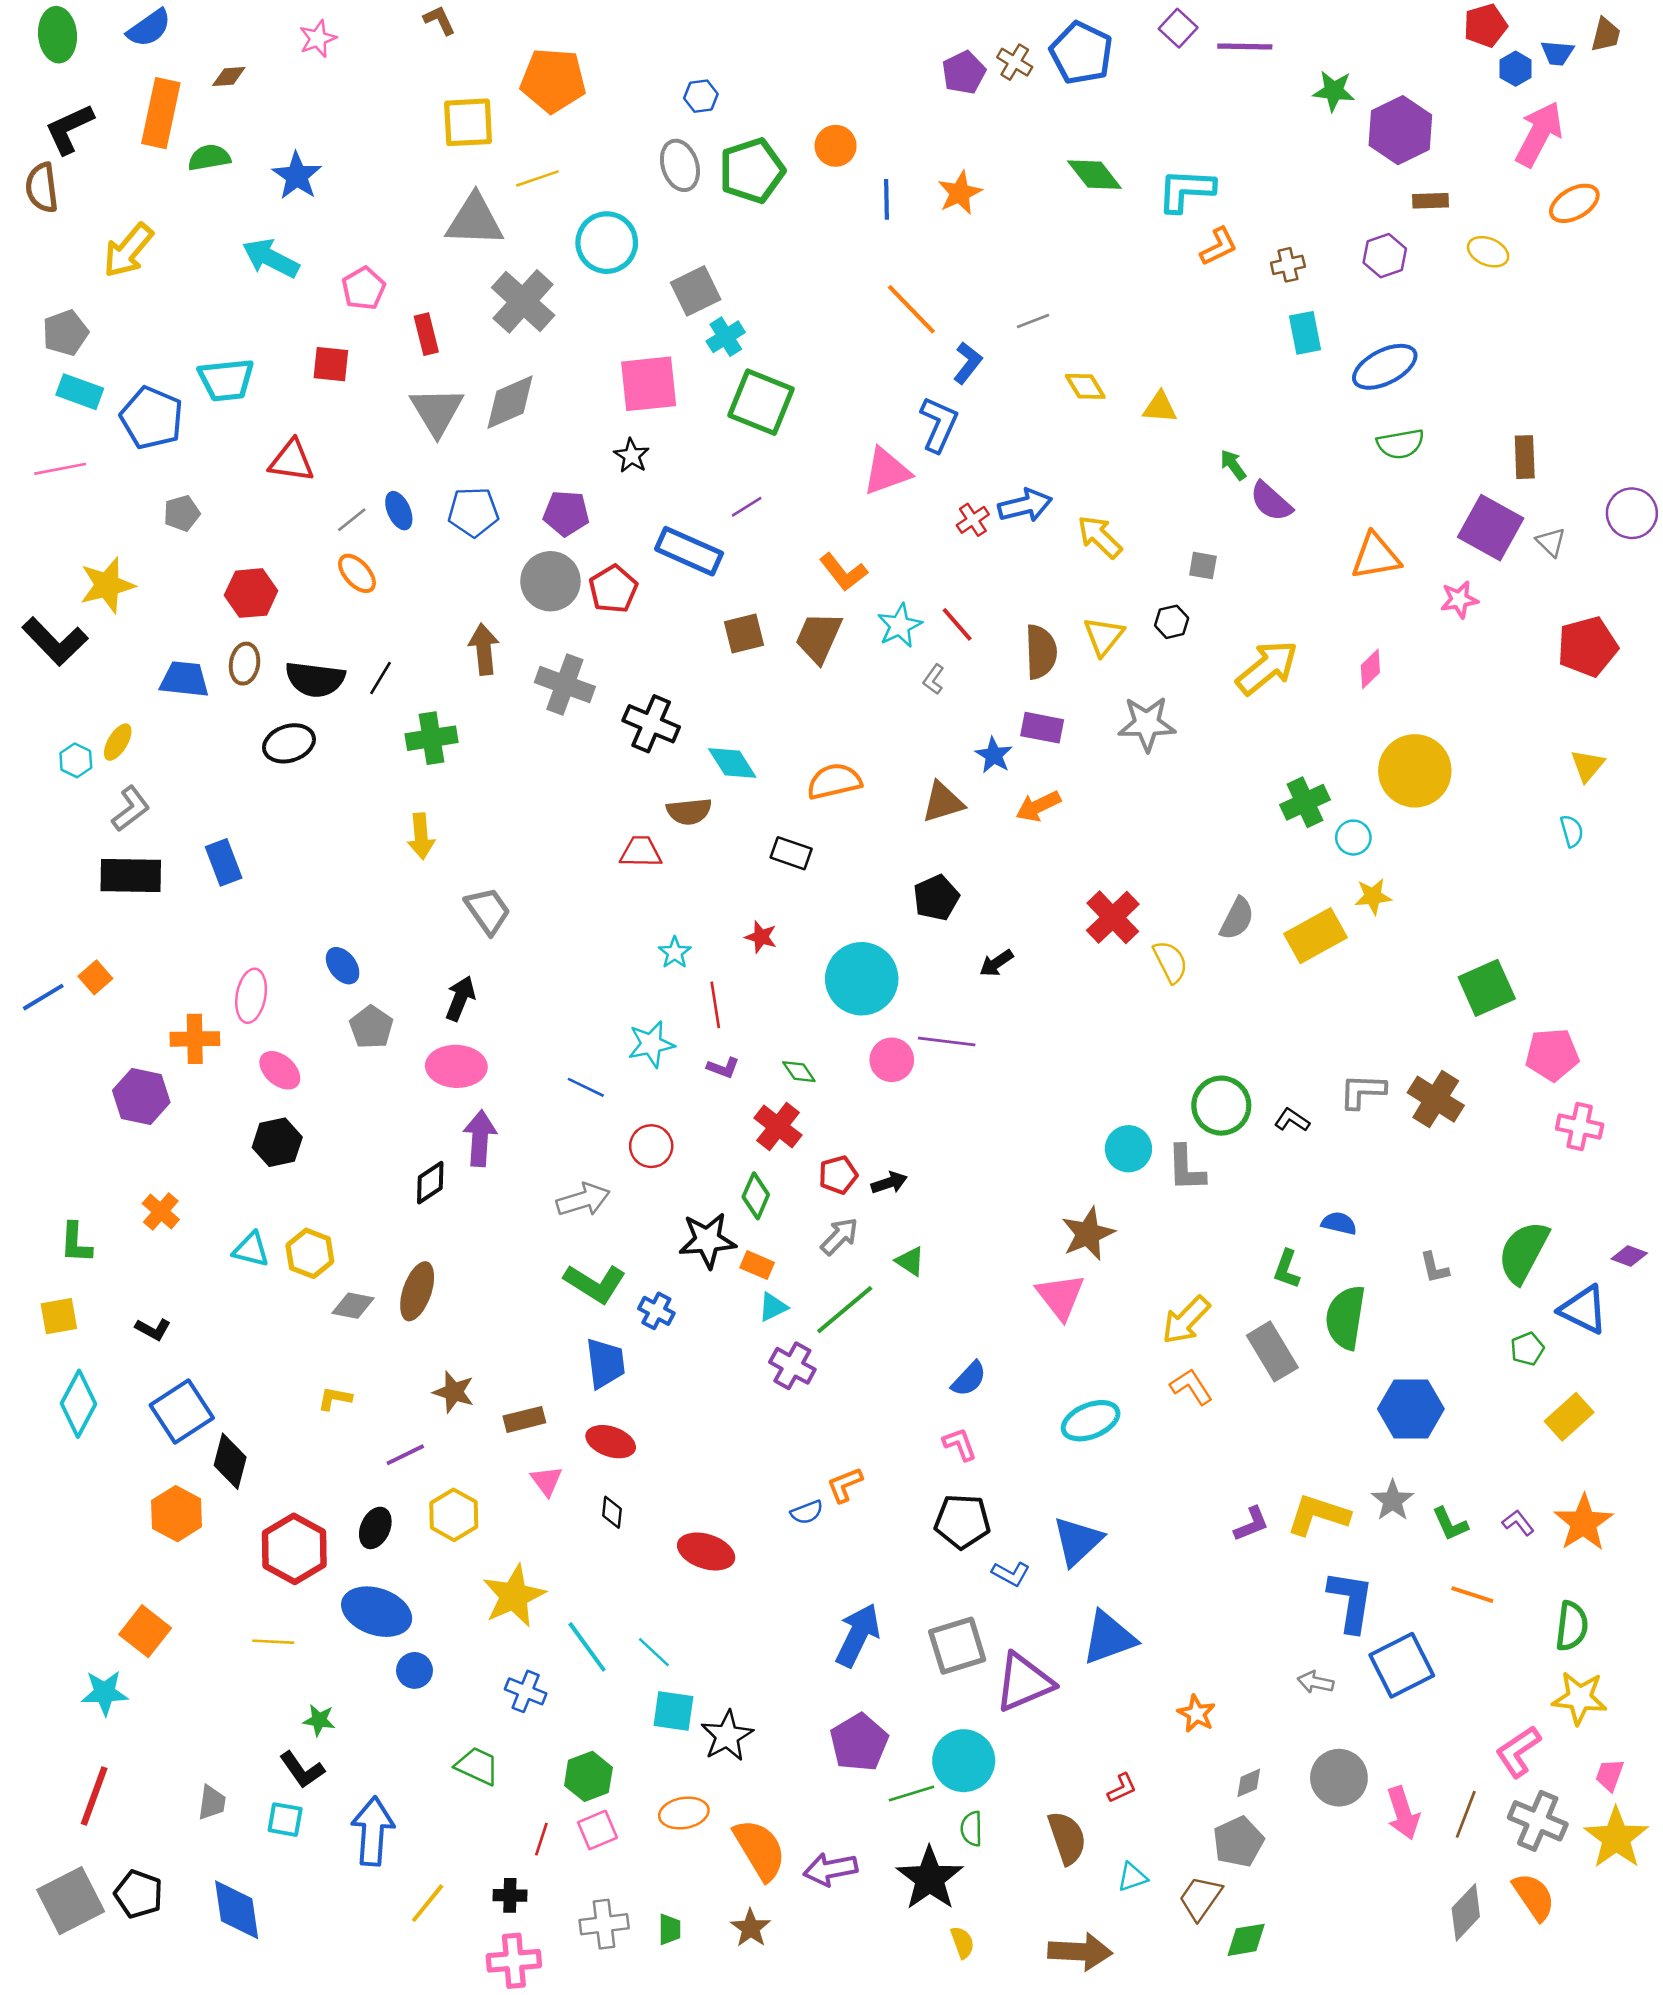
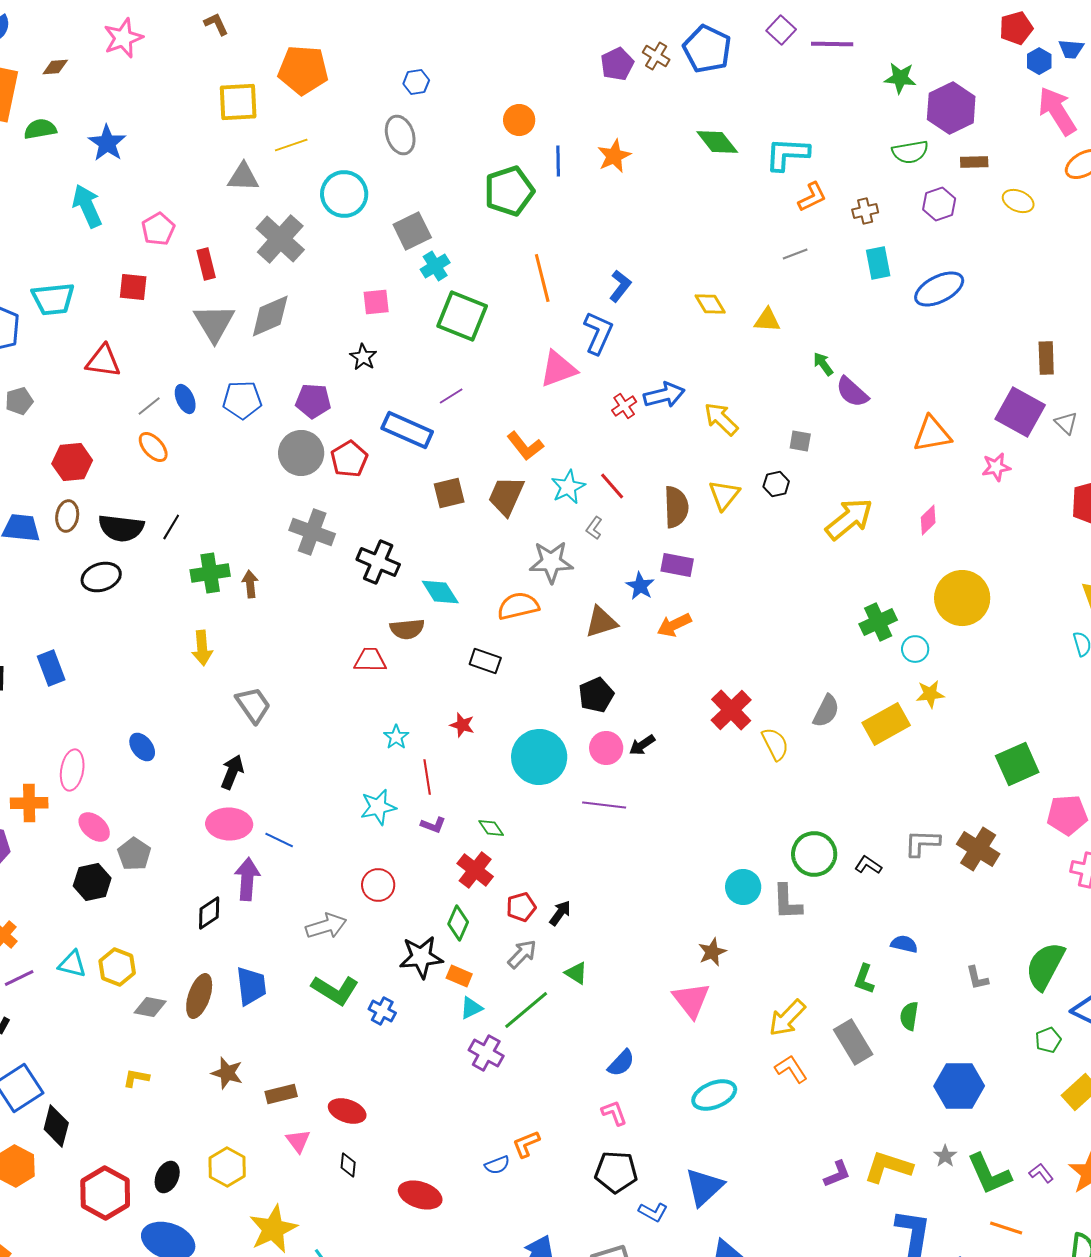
pink star: (318, 39) -> (123, 38), size x1.4
pink arrow: (1539, 134) -> (1057, 111), turned -60
green pentagon: (752, 171) -> (509, 191), moved
gray triangle: (475, 220) -> (243, 177), size x0.7
cyan arrow: (271, 258) -> (87, 206), turned 39
orange line: (911, 309) -> (542, 278), moved, turned 30
gray line: (1033, 321) -> (795, 254), moved
pink square: (649, 384) -> (376, 302), size x0.6
green semicircle: (1400, 444) -> (910, 152), moved
brown arrow: (484, 649) -> (250, 584), moved, size x0.7
gray star: (1147, 724) -> (551, 562), moved
gray pentagon: (371, 1027) -> (134, 854), moved
pink circle: (892, 1060) -> (606, 748), moved
blue line: (586, 1087) -> (279, 840), moved
black arrow: (889, 1183) -> (560, 913), turned -36
brown star: (1088, 1234) -> (712, 952), size x0.7
green semicircle: (1346, 1317) -> (909, 1016), size x0.6
blue trapezoid: (605, 1363) -> (251, 986), moved
purple line: (405, 1455) -> (19, 978), moved
gray star: (1393, 1500) -> (945, 1156), size x0.7
green L-shape: (1450, 1524) -> (989, 1174), size x1.6

